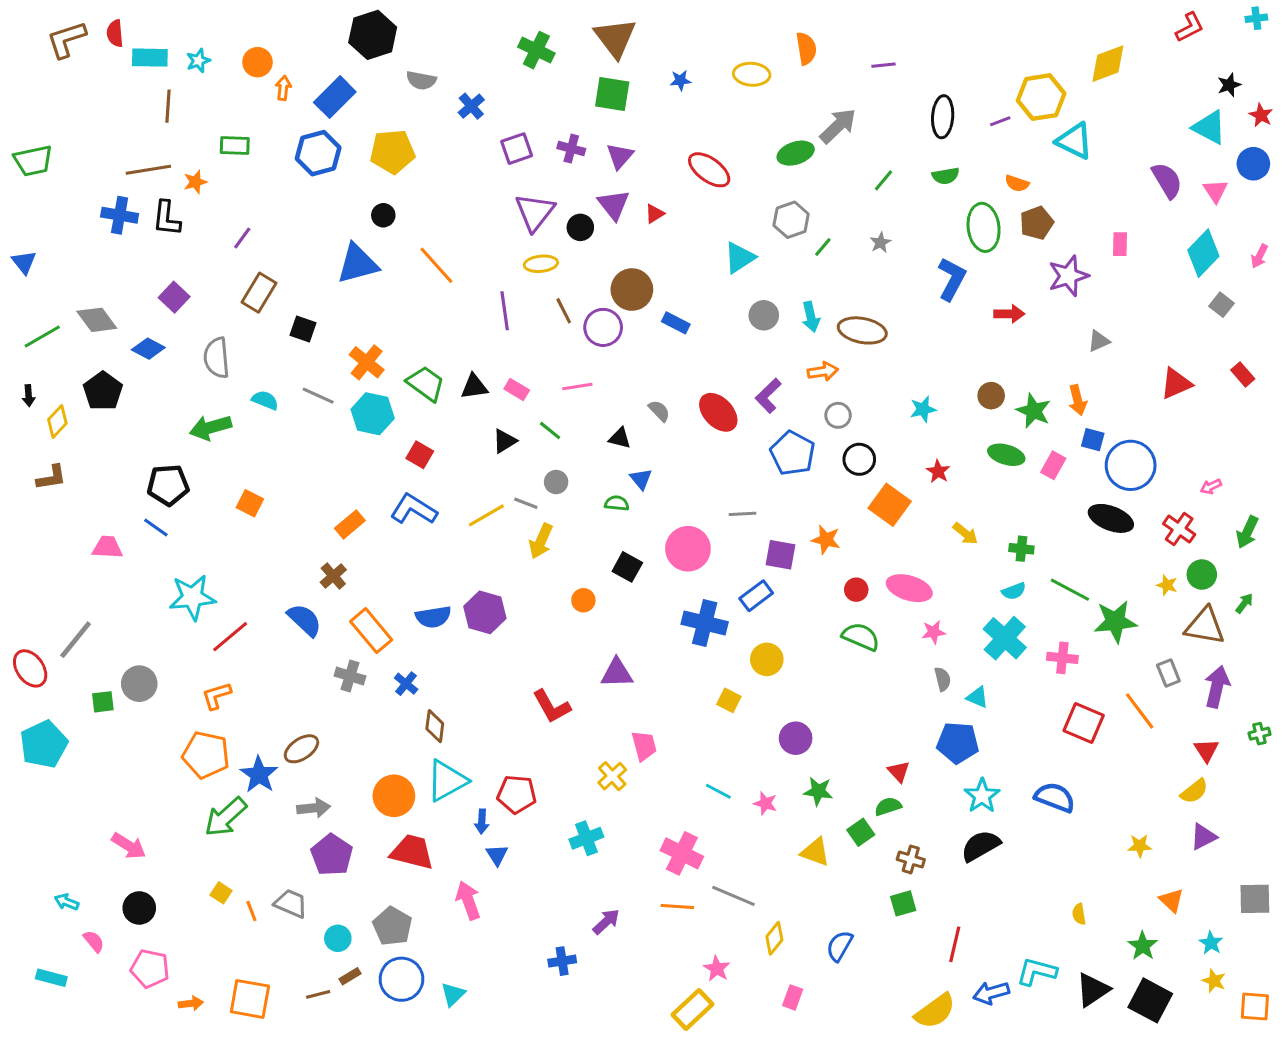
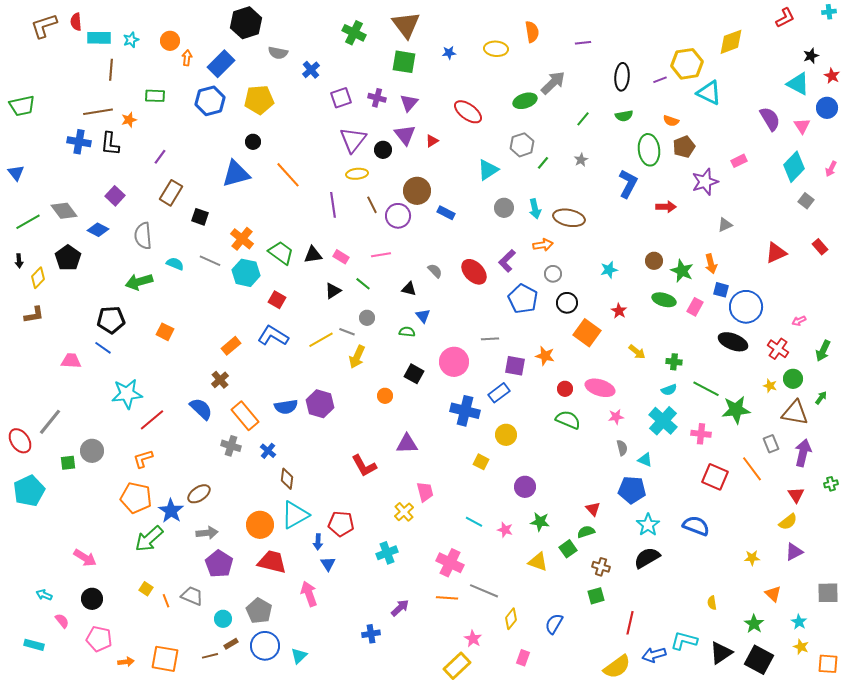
pink rectangle: (1120, 244) -> (739, 161), turned 63

